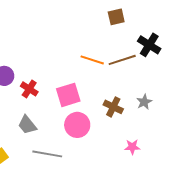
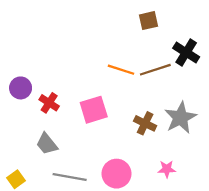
gray star: (144, 102) -> (180, 118), size x1.8
pink circle: (77, 125) -> (116, 174), moved

